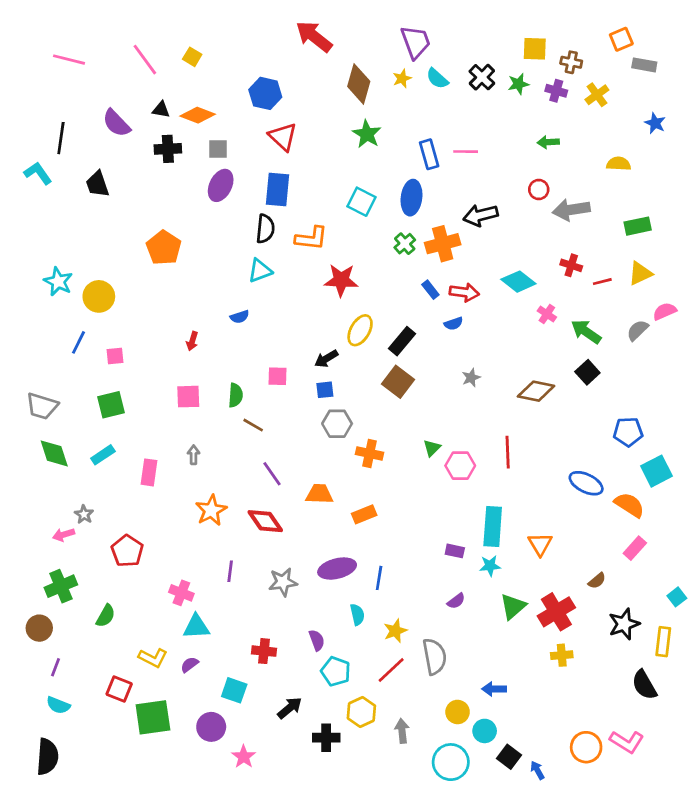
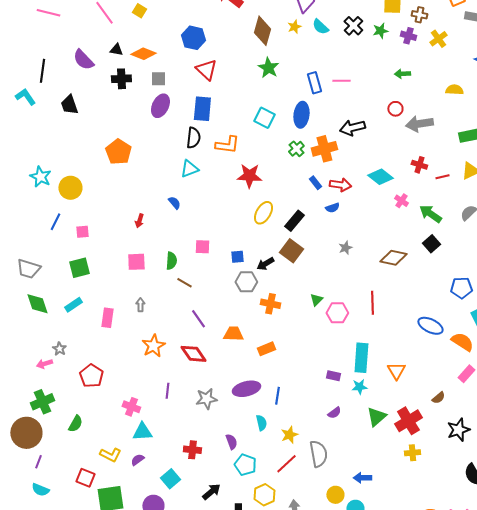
blue semicircle: (240, 317) -> (174, 203), turned -112
black arrow: (326, 359) -> (265, 264), moved
brown circle: (39, 628) -> (26, 433), size x1.6
cyan square: (234, 690) -> (170, 479), turned 30

